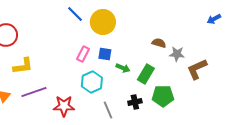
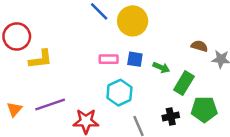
pink rectangle: (83, 54) -> (109, 59), turned 63
yellow L-shape: (23, 66) -> (41, 59), moved
green arrow: (123, 68) -> (161, 68), moved

